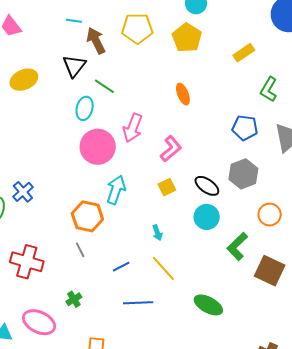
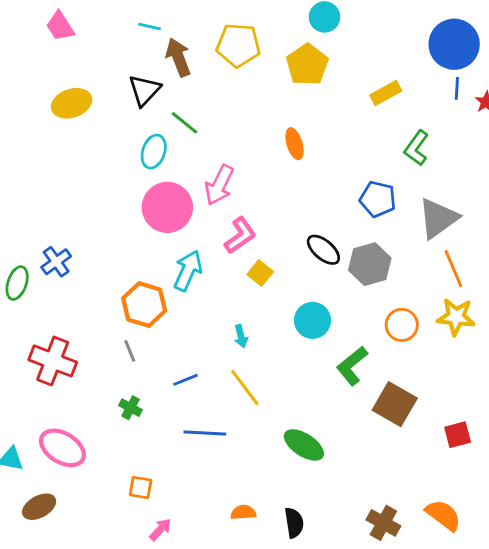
pink L-shape: (171, 149) -> (240, 235), moved
black ellipse: (207, 186) -> (323, 250), moved
yellow square: (167, 187) -> (260, 273), turned -30
green cross: (74, 299) -> (131, 408), moved, turned -35

